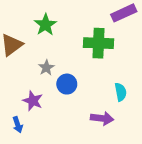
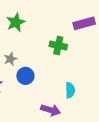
green cross: (99, 43) -> (58, 46), size x0.7

